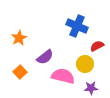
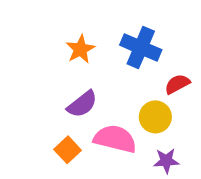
orange star: (19, 38) -> (80, 49), moved
orange square: (20, 72) -> (68, 150), moved

